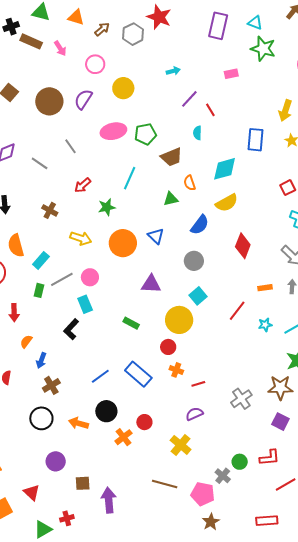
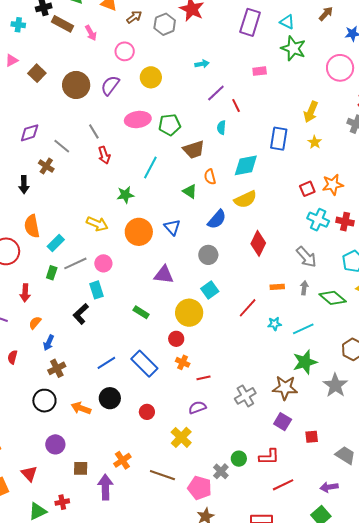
red arrow: (83, 185) -> (104, 155), moved, turned -72
green triangle: (171, 199) -> (190, 191), turned 42
brown cross: (50, 210) -> (46, 166), moved
orange cross: (124, 437) -> (122, 460), moved

